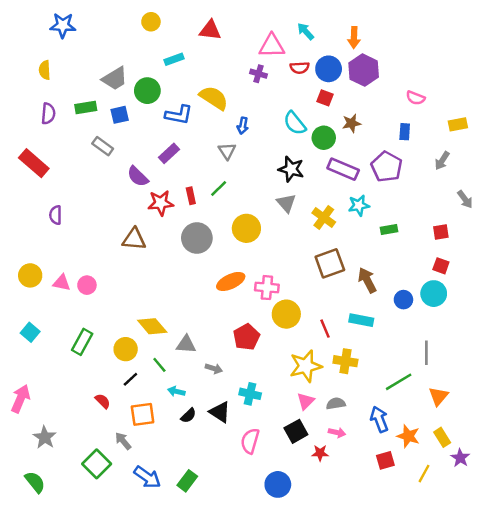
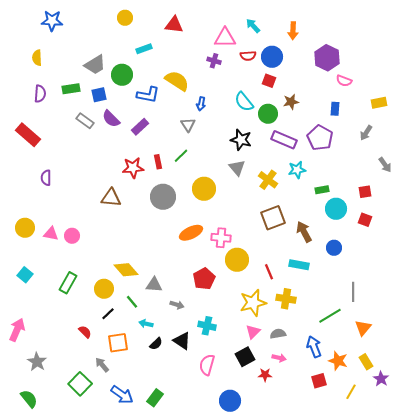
purple hexagon: (364, 70) -> (327, 58), moved
purple semicircle: (138, 176) -> (111, 119), moved
cyan circle: (434, 294) -> (336, 209), moved

